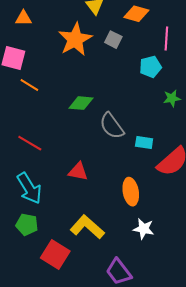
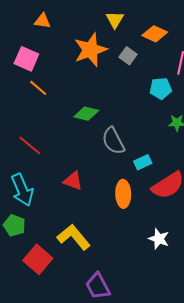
cyan rectangle: (144, 142) -> (143, 162), turned -42
orange ellipse: (131, 192) -> (123, 194), moved
white star: (144, 229) -> (159, 239), moved

